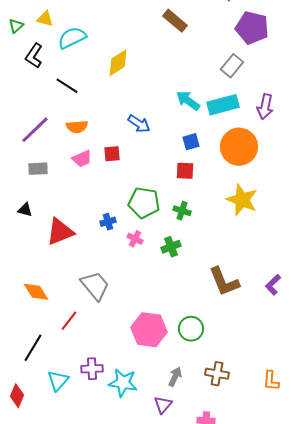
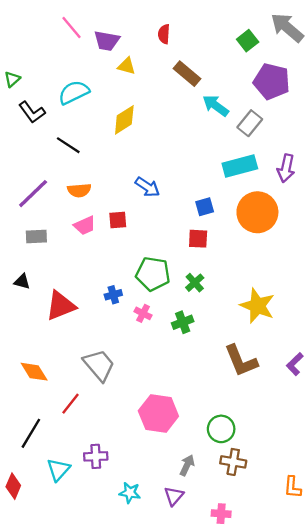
yellow triangle: (45, 19) -> (127, 66), moved
black L-shape: (34, 56) -> (32, 112), turned -70
cyan arrow: (188, 101) -> (216, 106), moved
yellow star: (242, 200) -> (257, 306), moved
green cross: (182, 211) -> (195, 283), turned 30
green circle: (191, 329) -> (221, 429), moved
orange L-shape: (271, 381) -> (293, 487), moved
cyan star: (123, 383) -> (130, 493), moved, size x0.7

